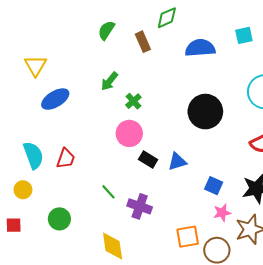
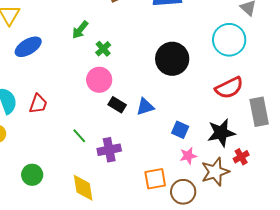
purple cross: (140, 206) -> (109, 150), turned -30
green circle: (59, 219) -> (32, 175), moved

